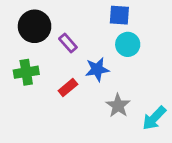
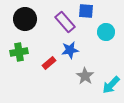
purple rectangle: (68, 43) -> (65, 22), moved, size x1.5
cyan circle: (128, 44) -> (106, 32), moved

